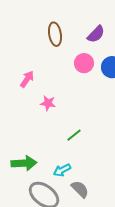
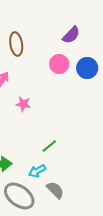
brown ellipse: (55, 34) -> (16, 44), moved
green line: (74, 135) -> (49, 146), moved

